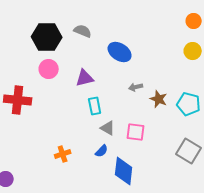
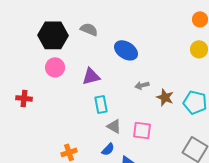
red cross: (18, 100) -> (24, 98), size x0.6

